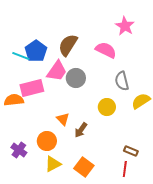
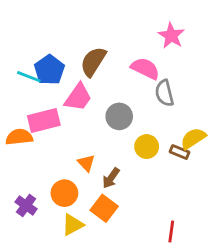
gray circle: (76, 78) -> (119, 116), moved
gray semicircle: (122, 81) -> (164, 93), moved
brown rectangle: (131, 151) -> (179, 152), moved
orange square: (84, 167) -> (104, 208), moved

